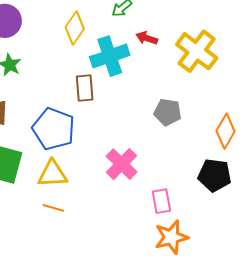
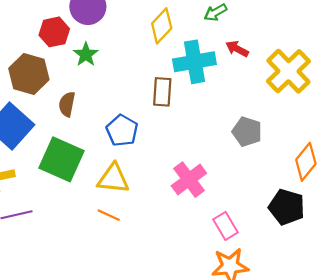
blue pentagon: (54, 129) -> (122, 130), size x0.7
pink rectangle: (161, 201) -> (226, 226), turned -30

